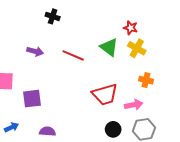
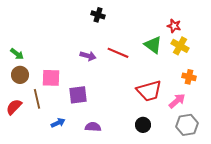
purple arrow: (35, 51) -> (88, 56), moved
pink arrow: (134, 105) -> (177, 101), turned -30
black circle: (113, 129) -> (143, 125), moved

